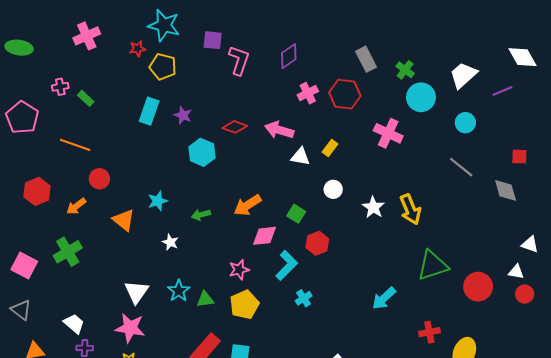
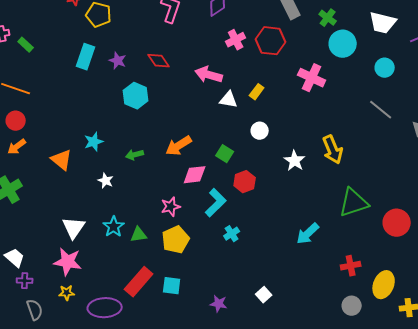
white trapezoid: (463, 75) -> (383, 23), turned -124
red diamond: (235, 127) -> (159, 61), moved, turned 35
red circle: (99, 179) -> (16, 121), moved
white star: (373, 207) -> (295, 161), moved

